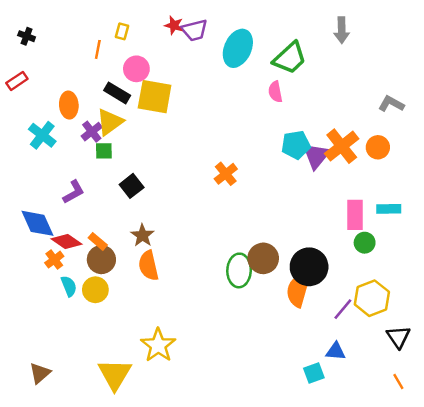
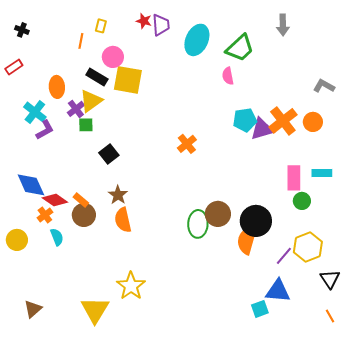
purple trapezoid: (194, 30) -> (161, 25), turned -80
purple triangle: (316, 156) -> (262, 129), turned 35
purple L-shape: (74, 192) -> (45, 130), moved
yellow circle: (95, 290) -> (17, 240), moved
blue triangle: (336, 351) -> (278, 291), size x1.5

